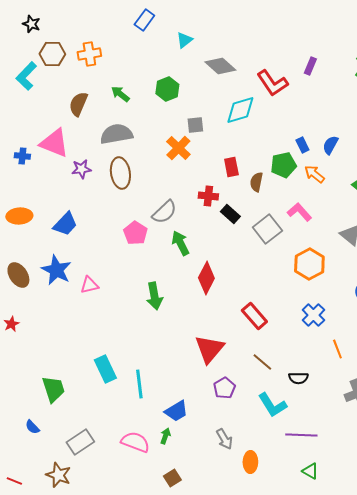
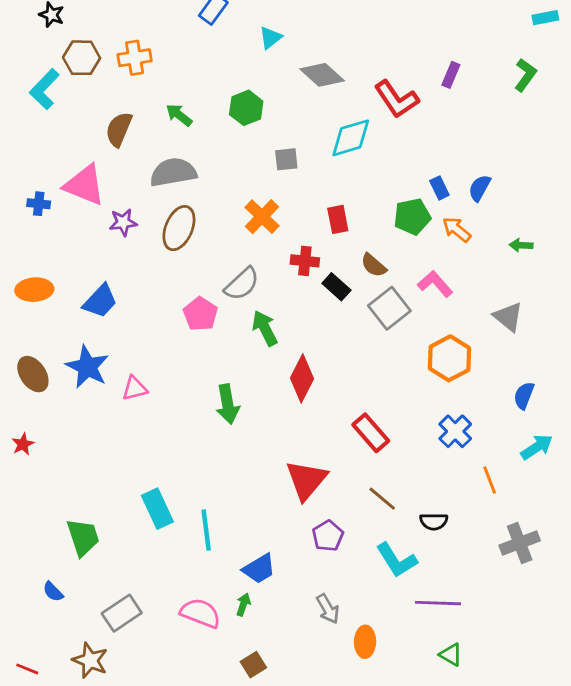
orange cross: (178, 148) -> (262, 217), moved
brown ellipse: (120, 173) -> (179, 228), turned 32
brown semicircle: (256, 182) -> (374, 265), moved, turned -60

